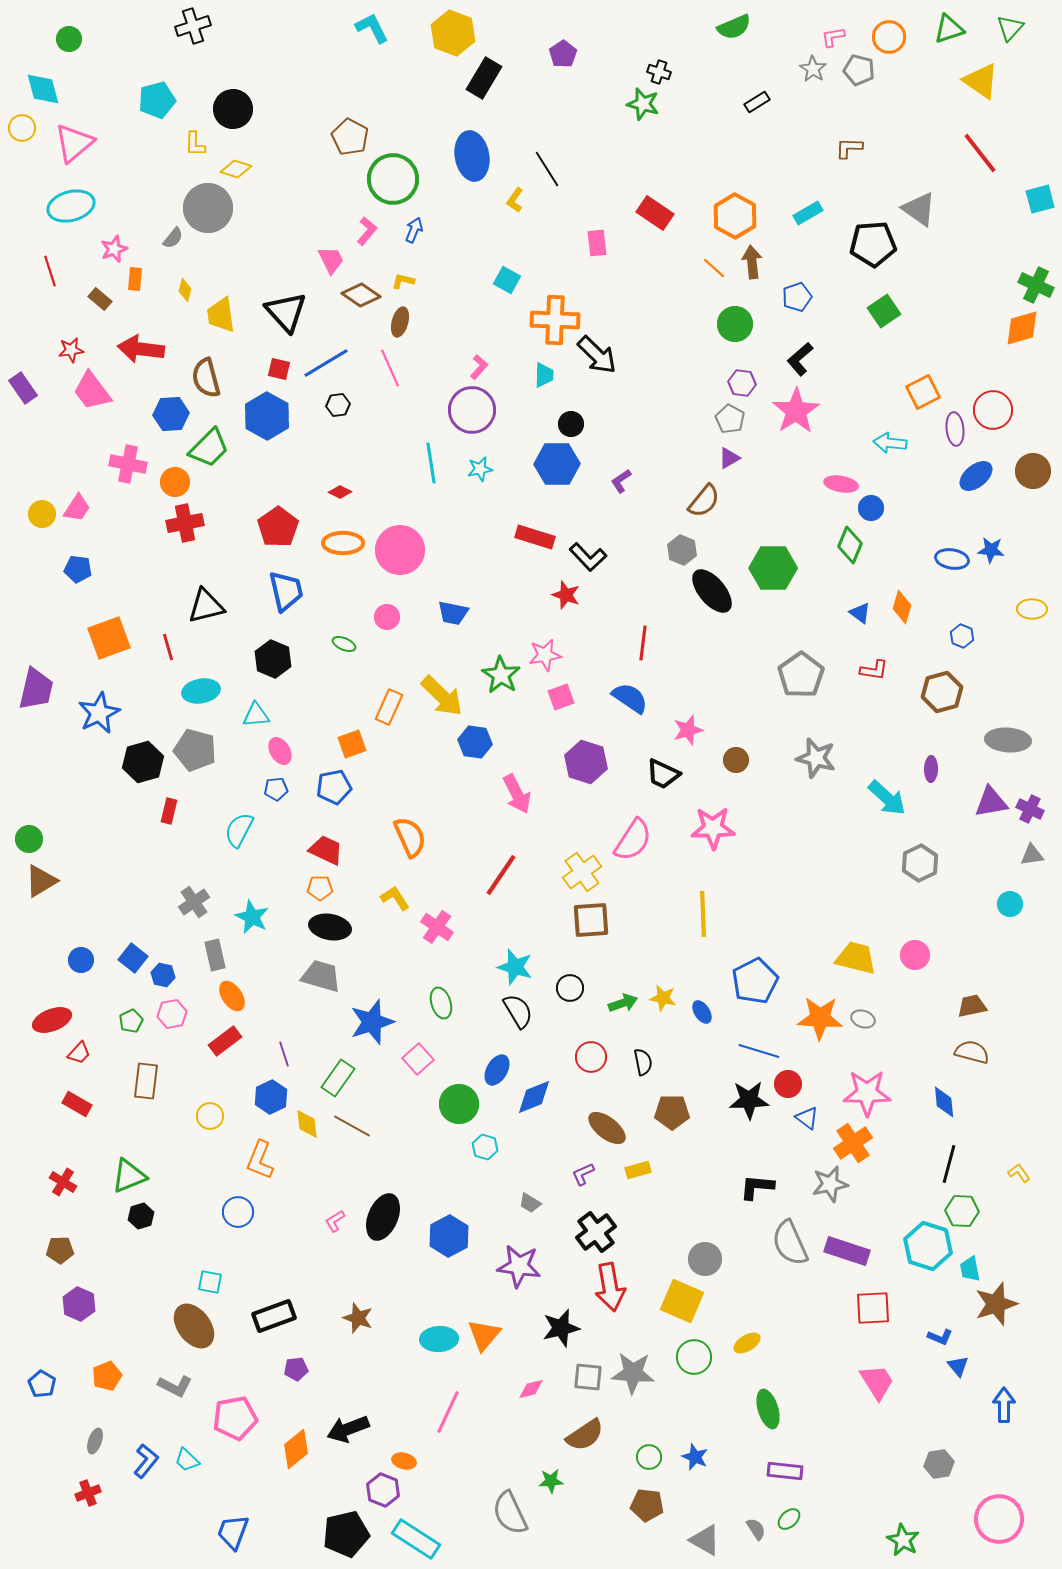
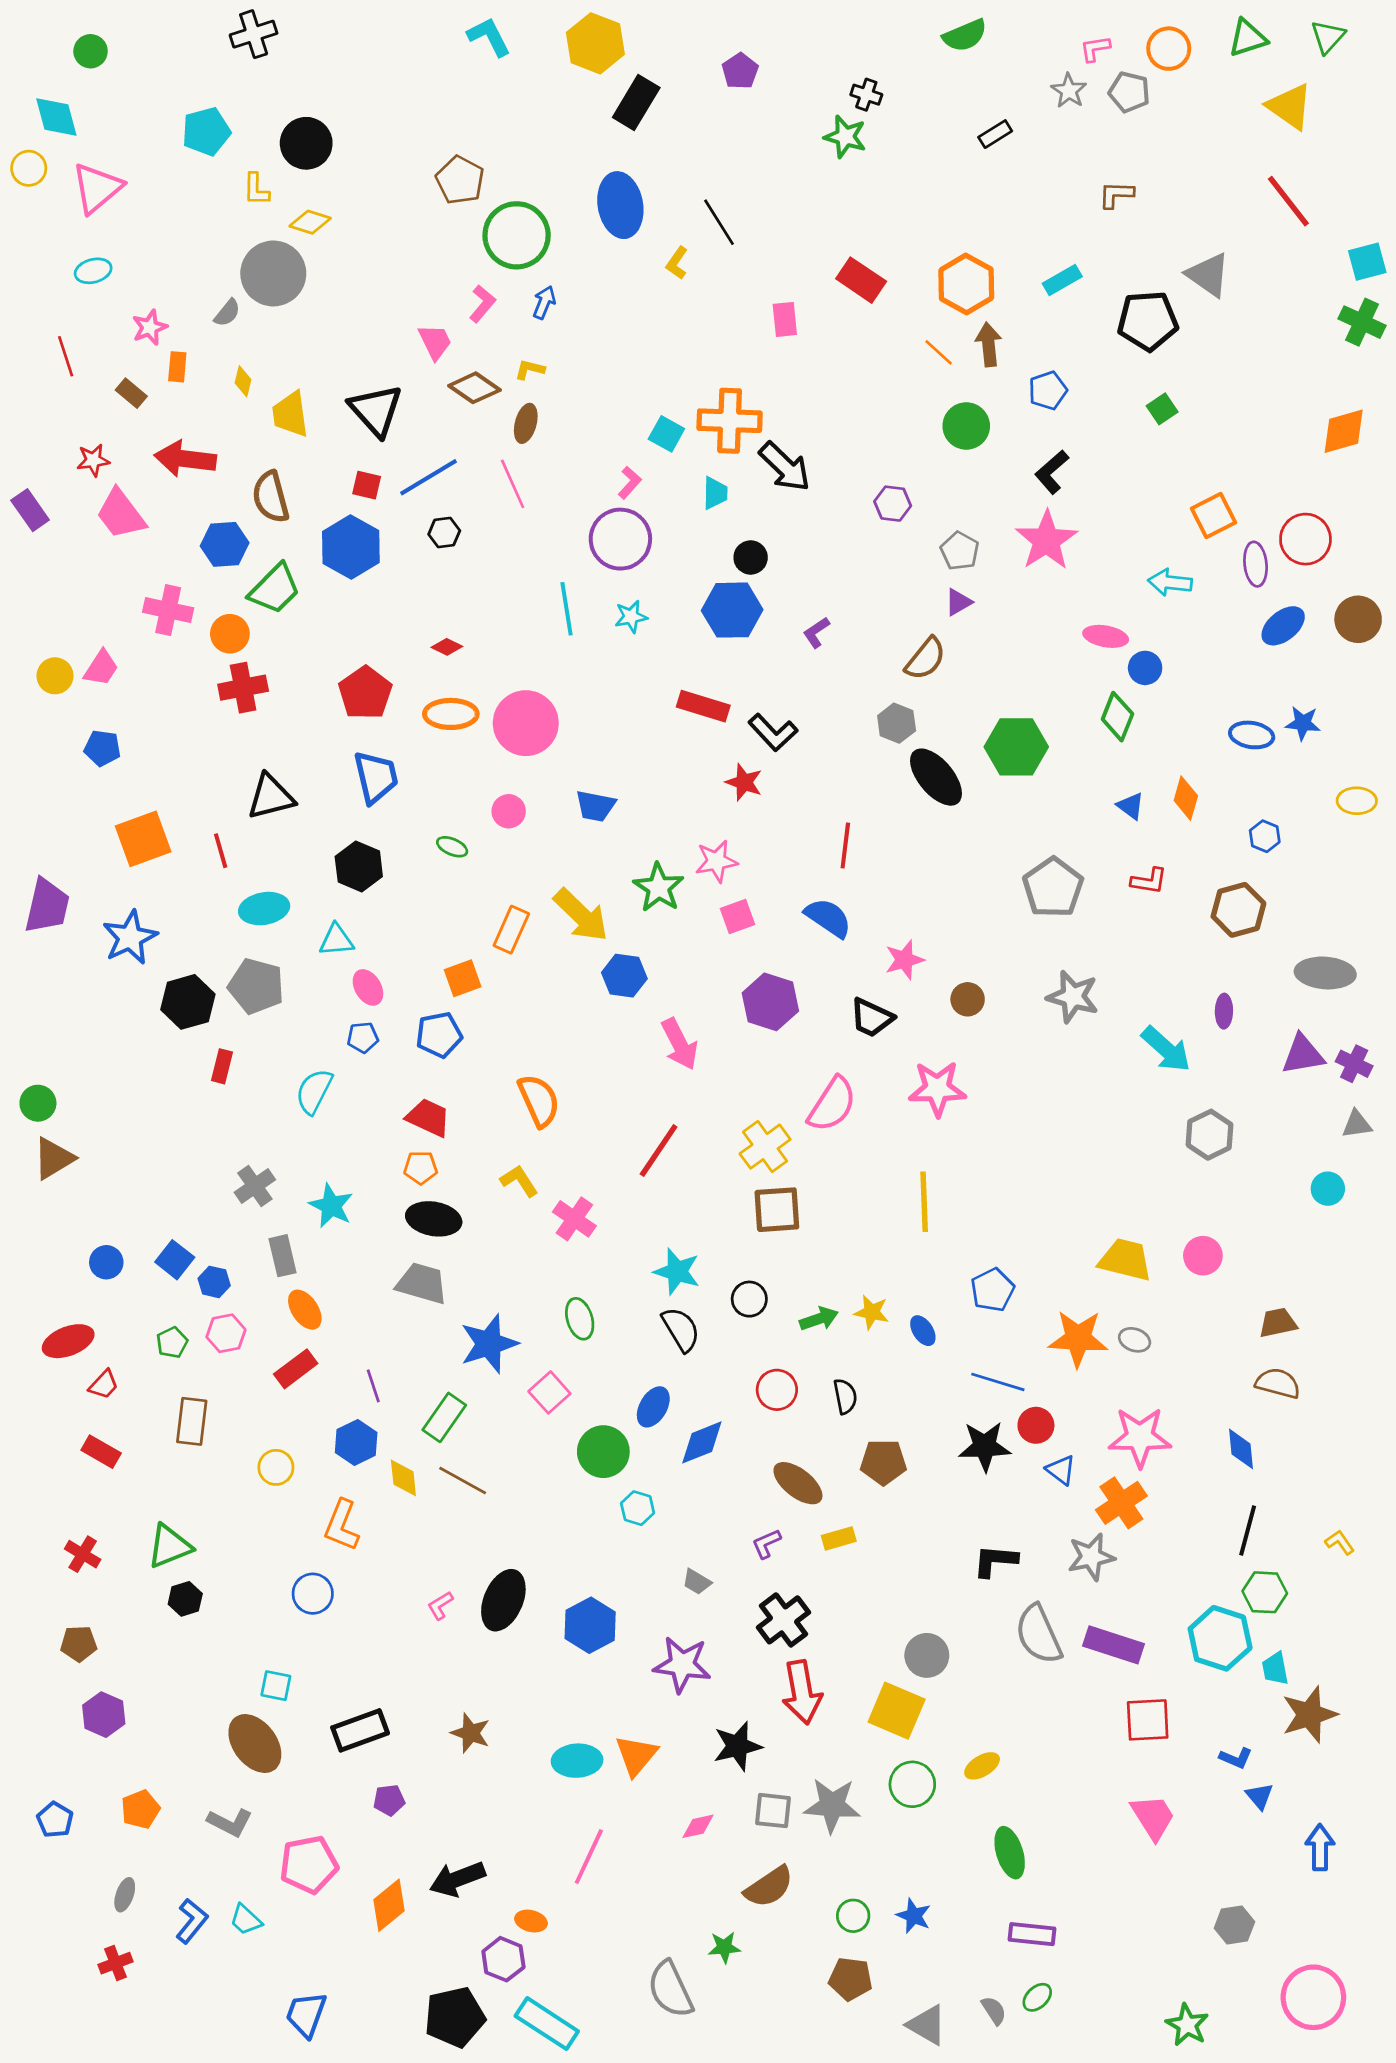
cyan ellipse: (71, 206) -> (93, 271), size x0.6
cyan square: (507, 280) -> (666, 434), moved
green cross: (1036, 285) -> (1362, 322), moved
green square: (884, 311) -> (1162, 409), size x0.7
purple hexagon: (742, 383) -> (893, 504), moved
blue pentagon: (755, 981) -> (993, 1290), size x0.7

